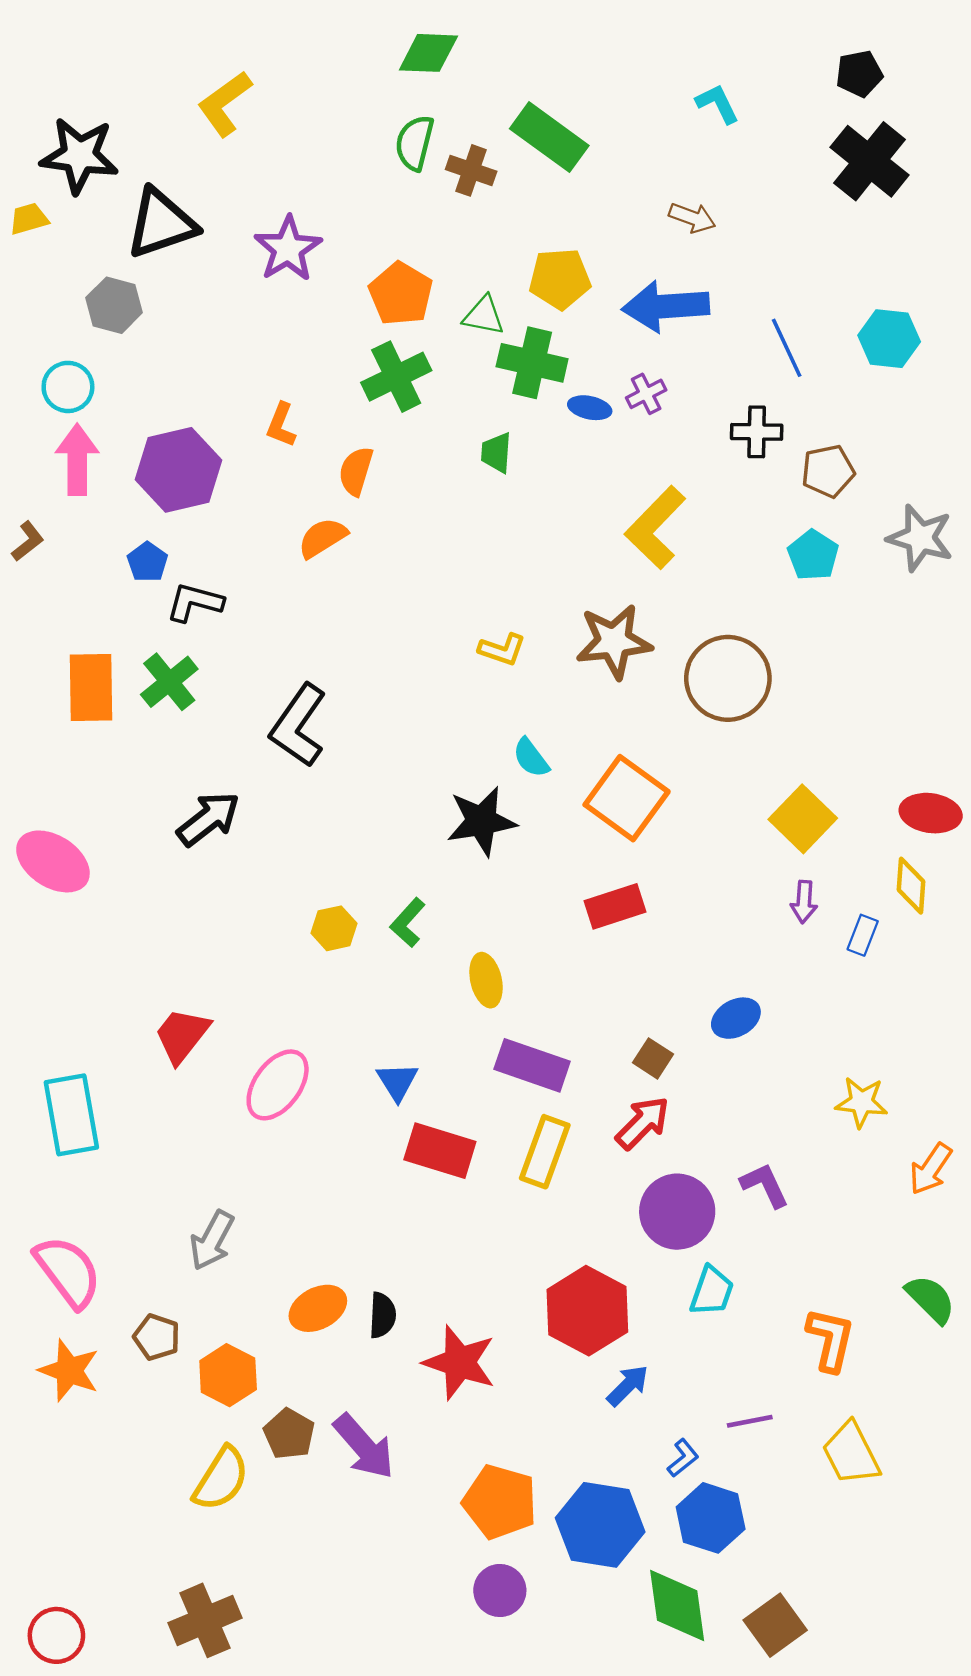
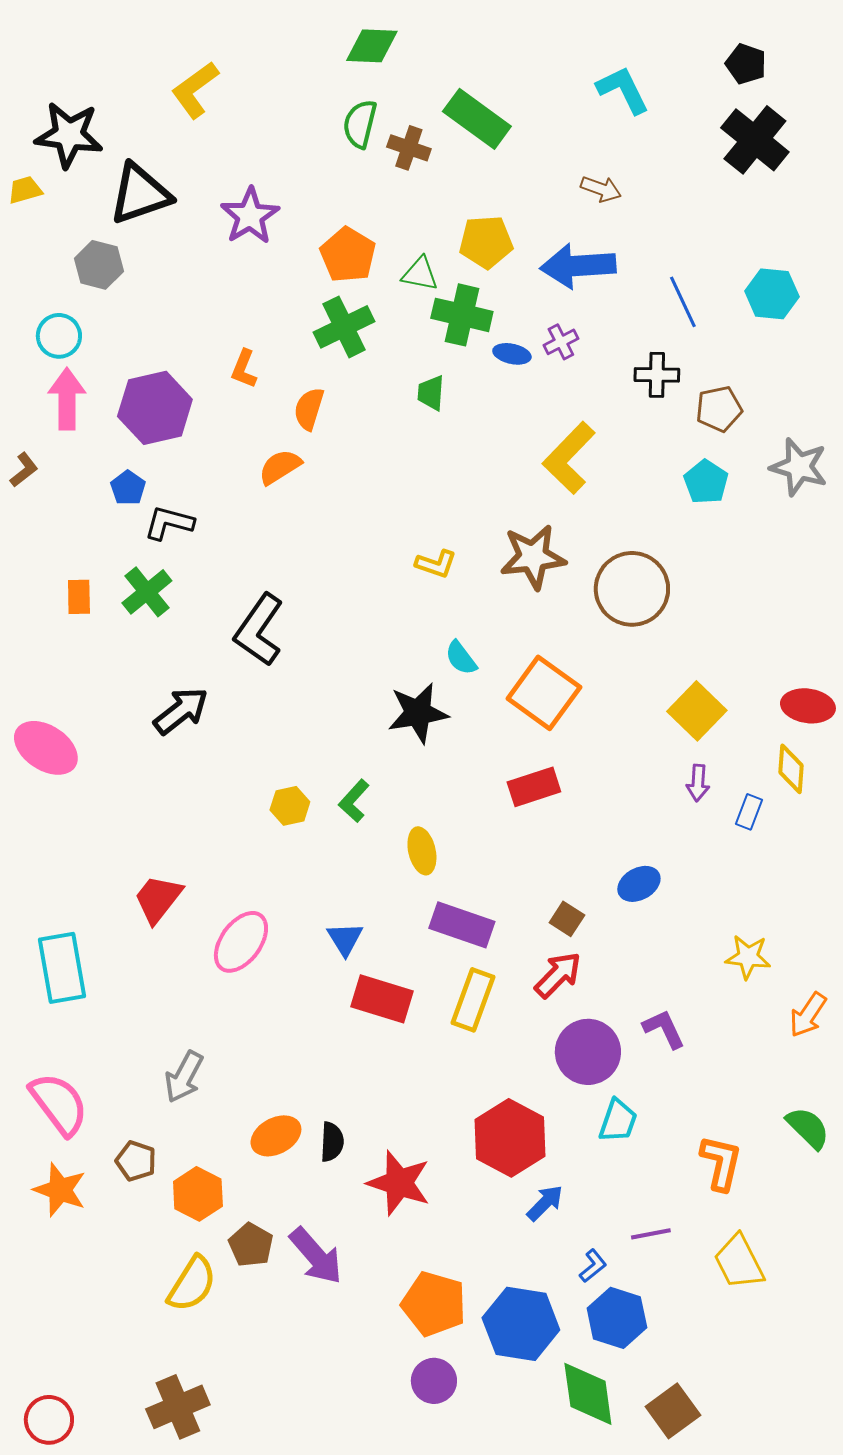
black pentagon: (859, 74) -> (746, 64), turned 30
cyan L-shape: (718, 104) -> (623, 90), size x1.4
orange rectangle: (91, 688) -> (79, 597), size x0.6

